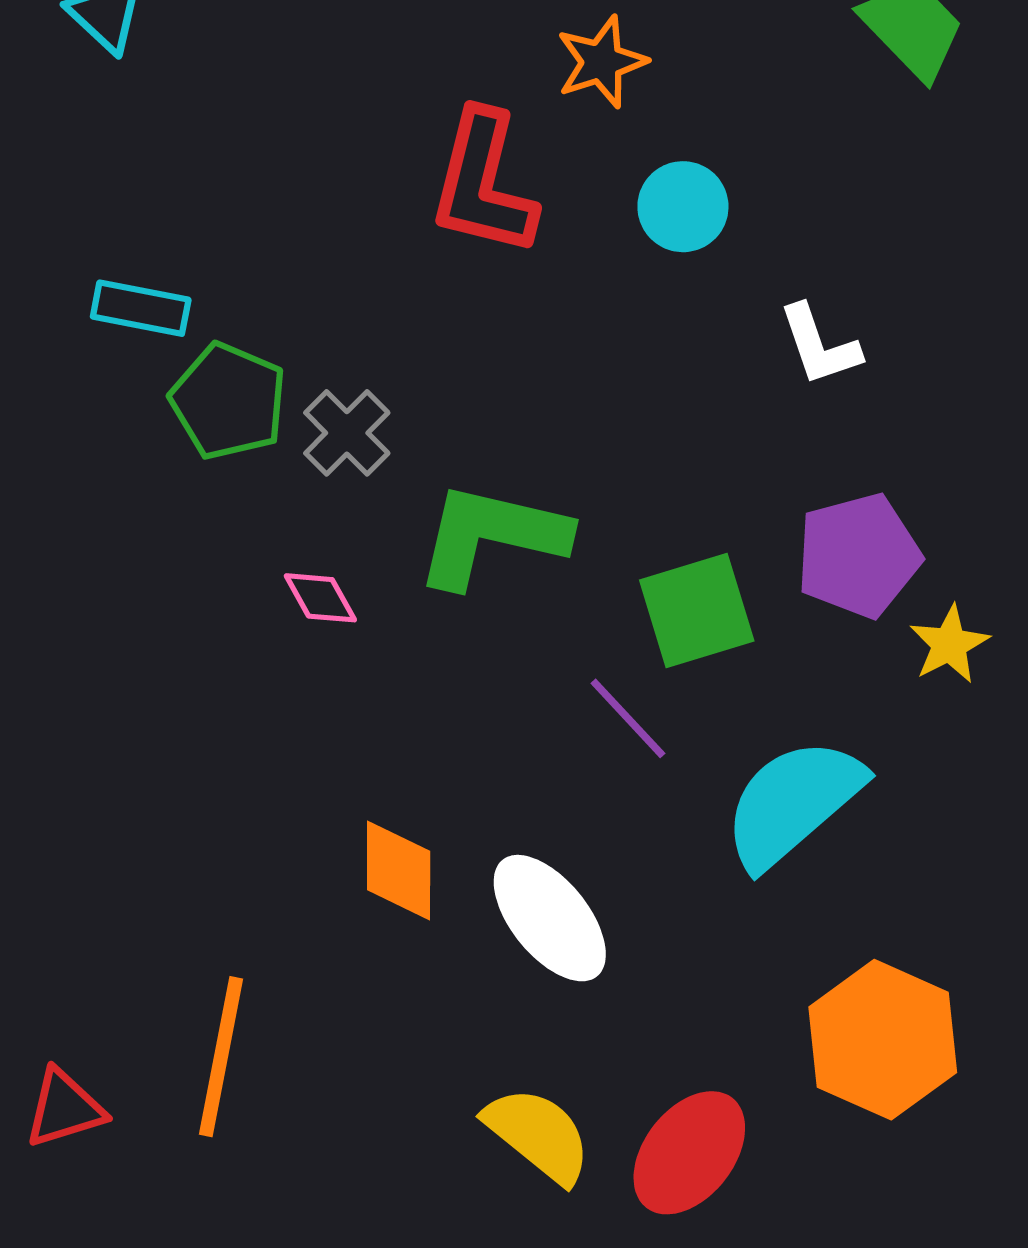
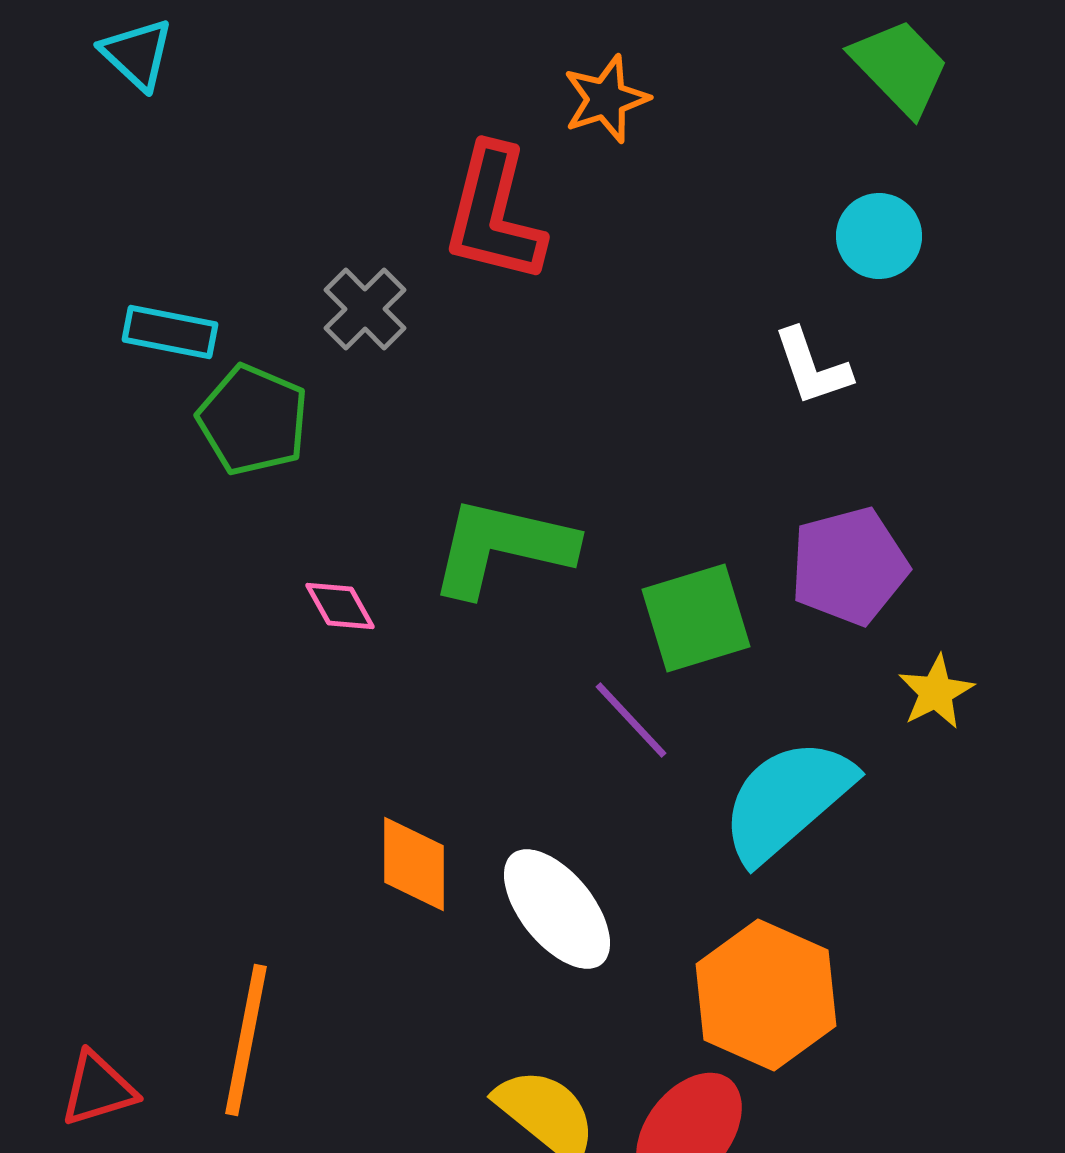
cyan circle: (683, 207) -> (879, 236), moved
gray cross: (347, 433) -> (365, 309), moved
yellow star: (949, 644) -> (936, 692), moved
orange hexagon: (883, 1040) -> (766, 995), moved

